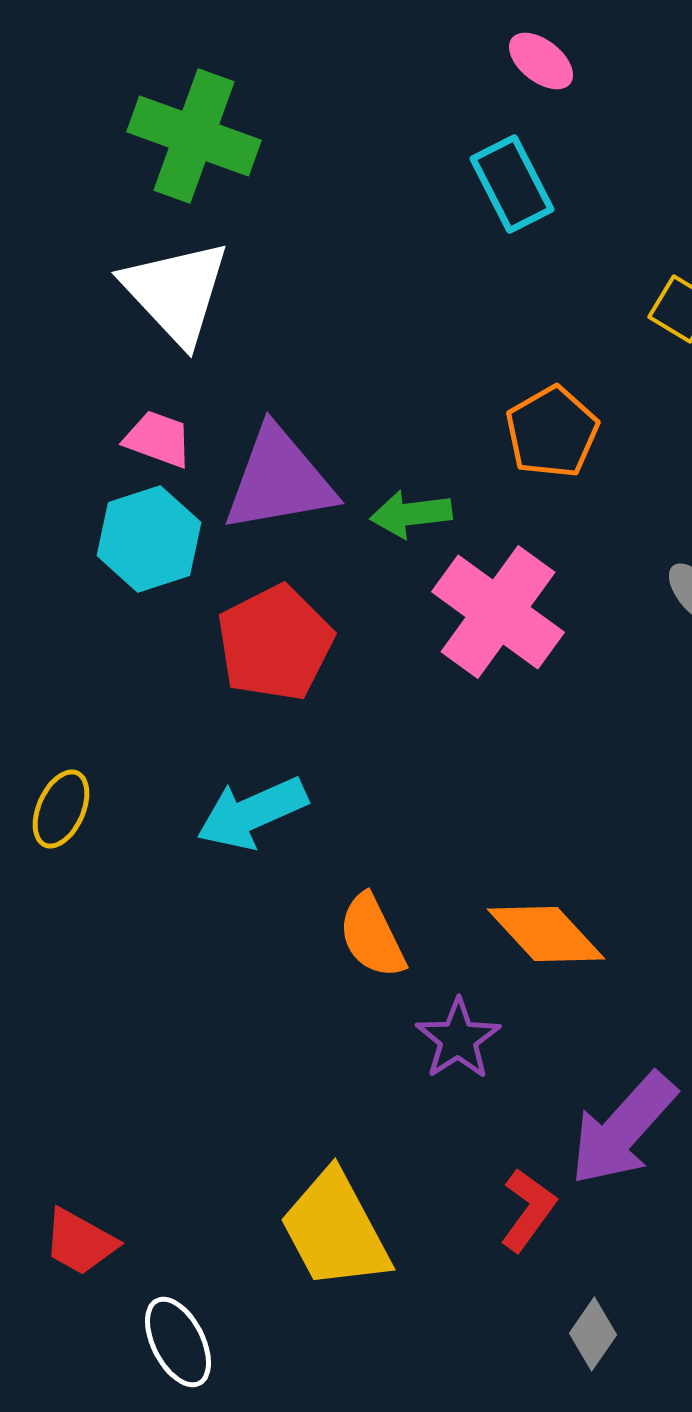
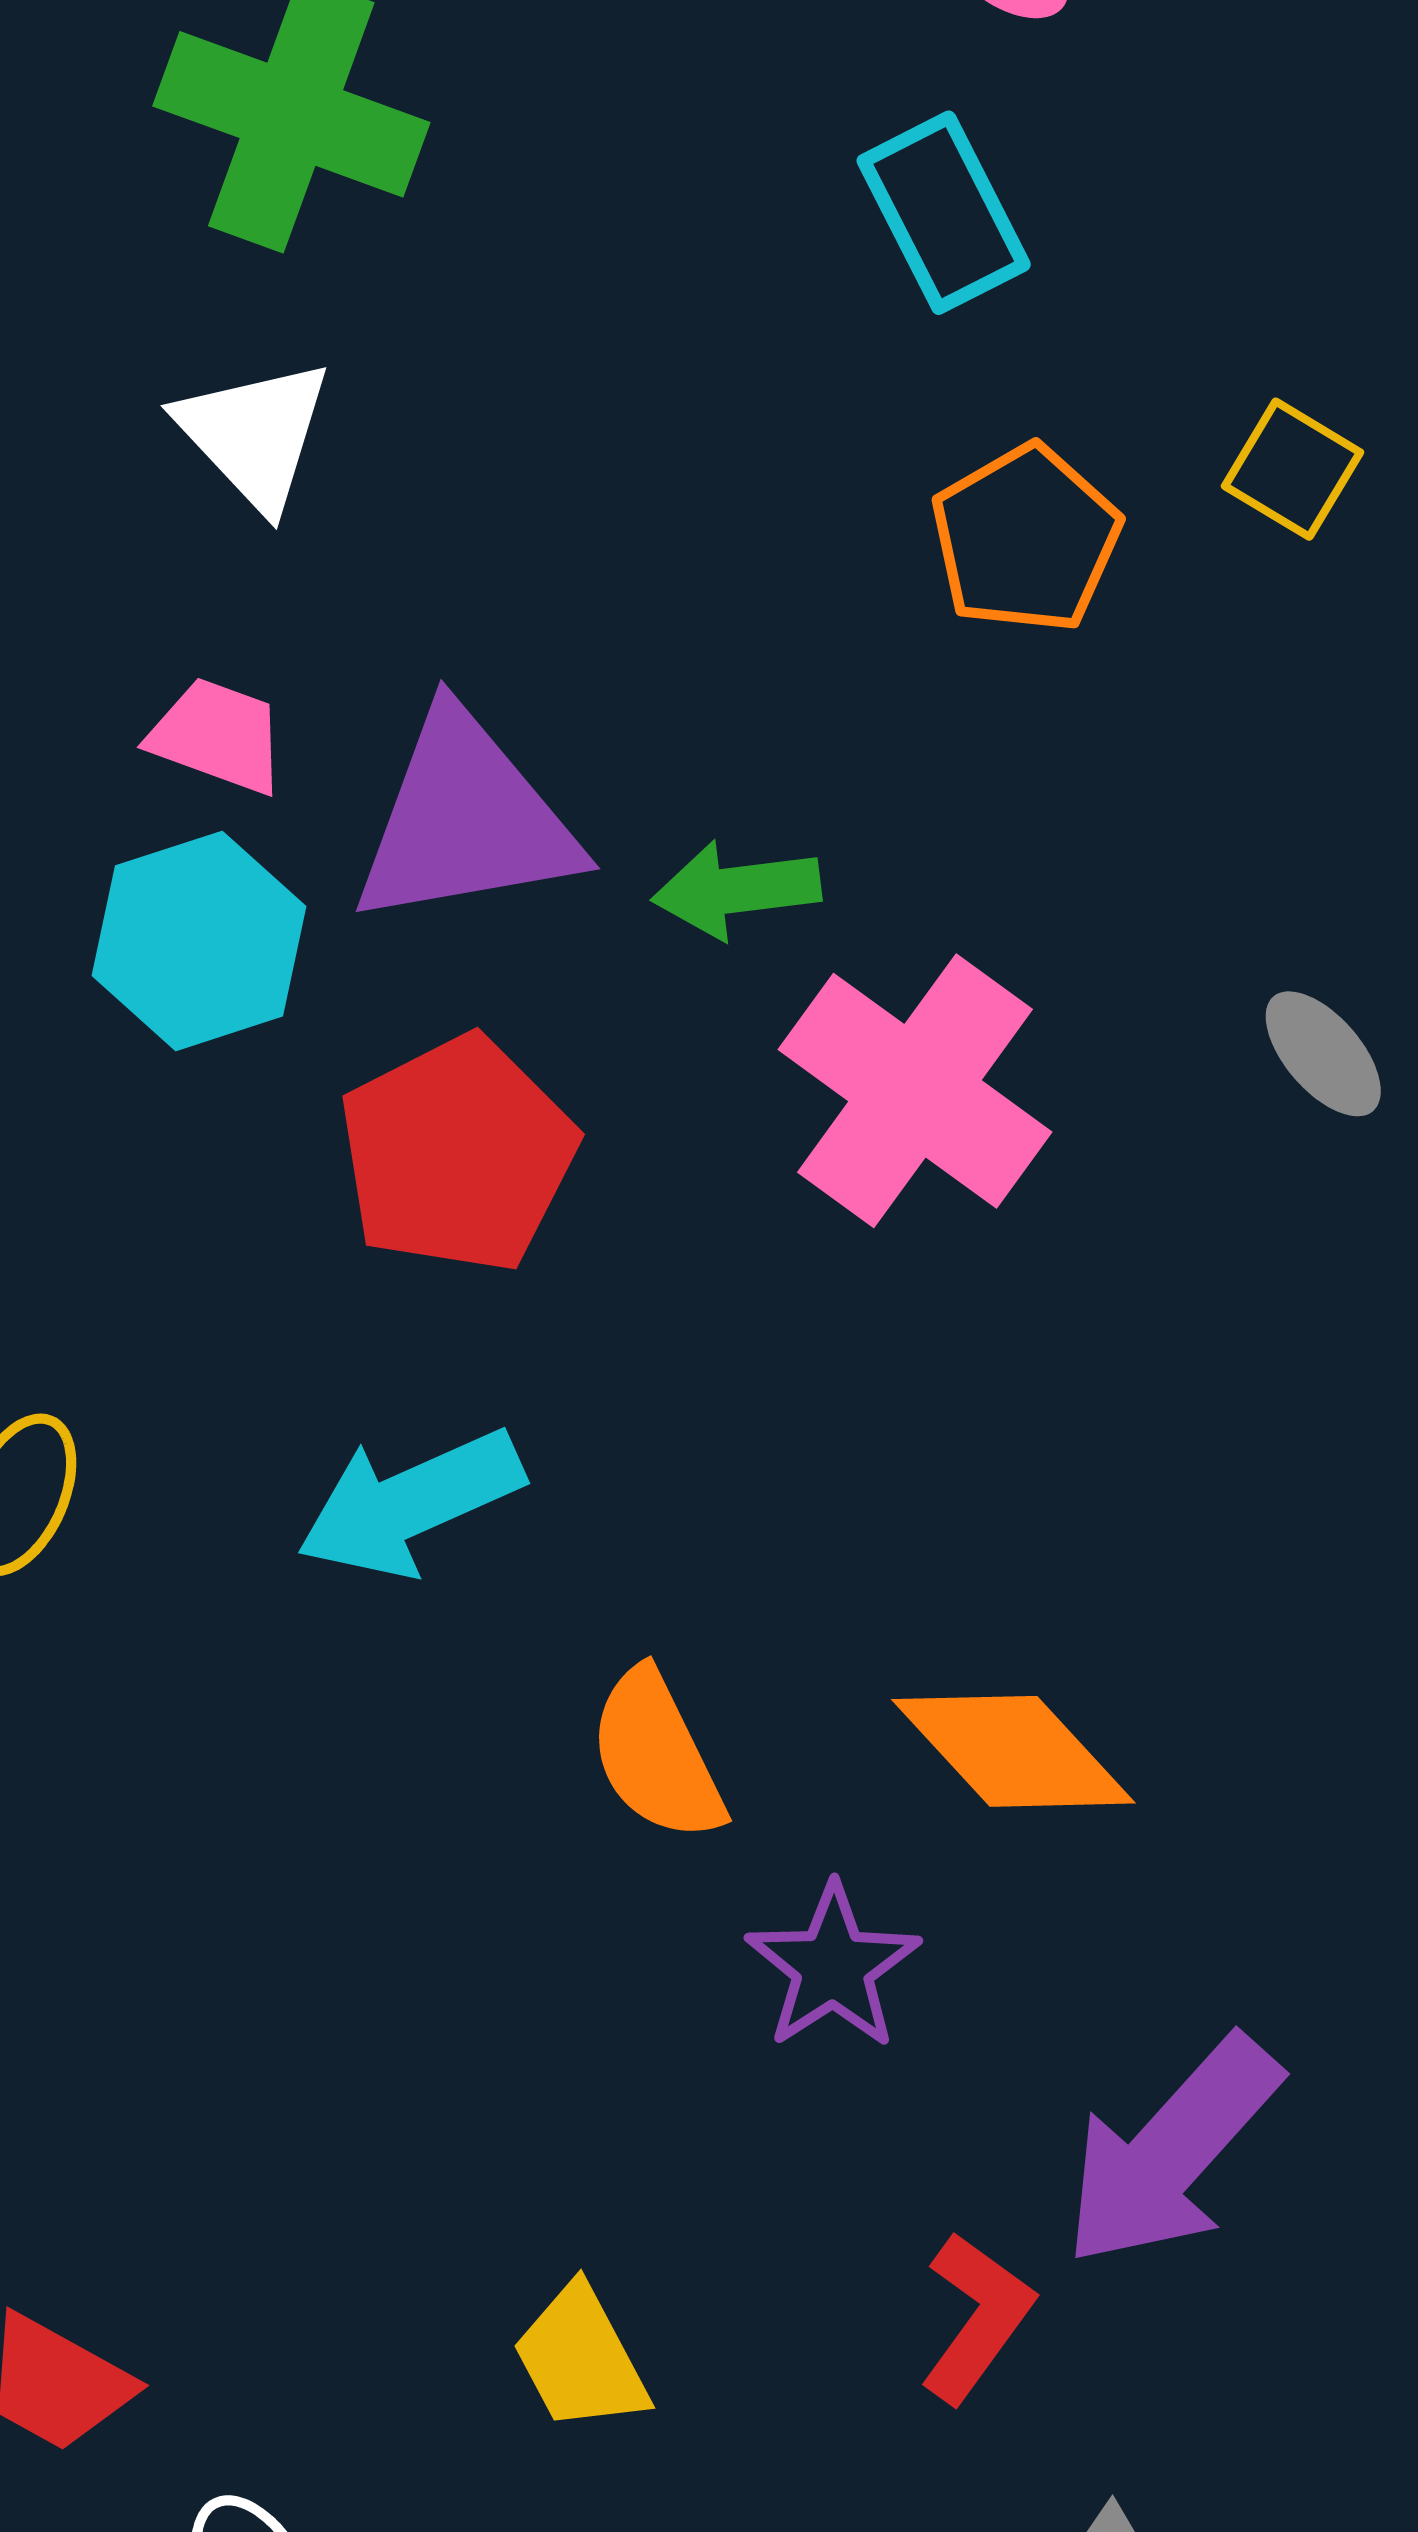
white triangle: (176, 292) -> (254, 434), size x0.7
orange pentagon: (552, 432) -> (1026, 539), moved
yellow trapezoid: (335, 1230) -> (581, 2359), size x0.6

